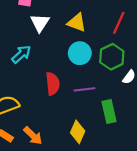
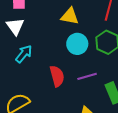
white triangle: (40, 23) -> (15, 26), moved

